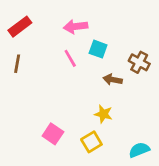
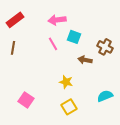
yellow star: (103, 114) -> (66, 82), moved
pink square: (53, 134) -> (26, 100), moved
cyan semicircle: (139, 150) -> (105, 96), moved

